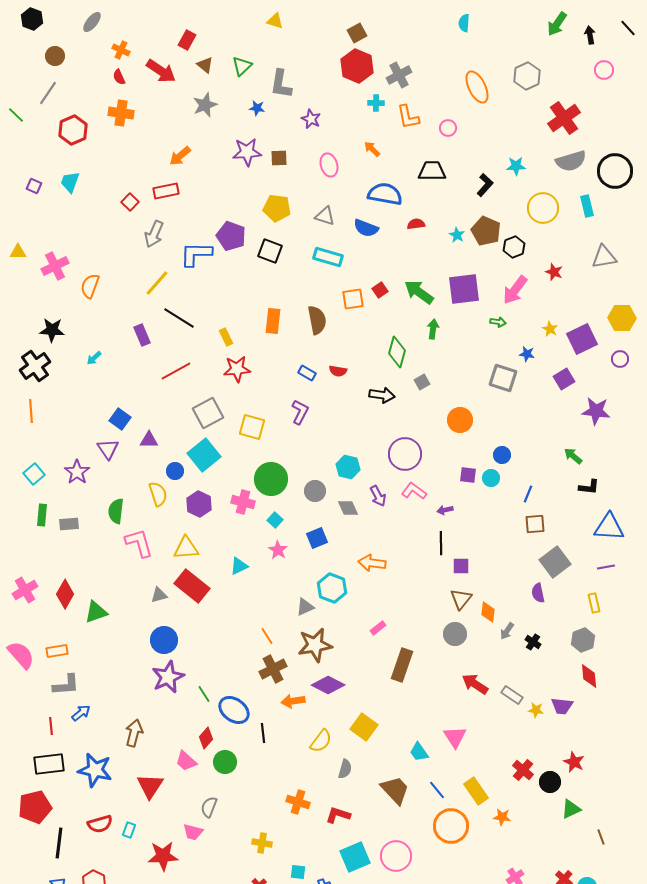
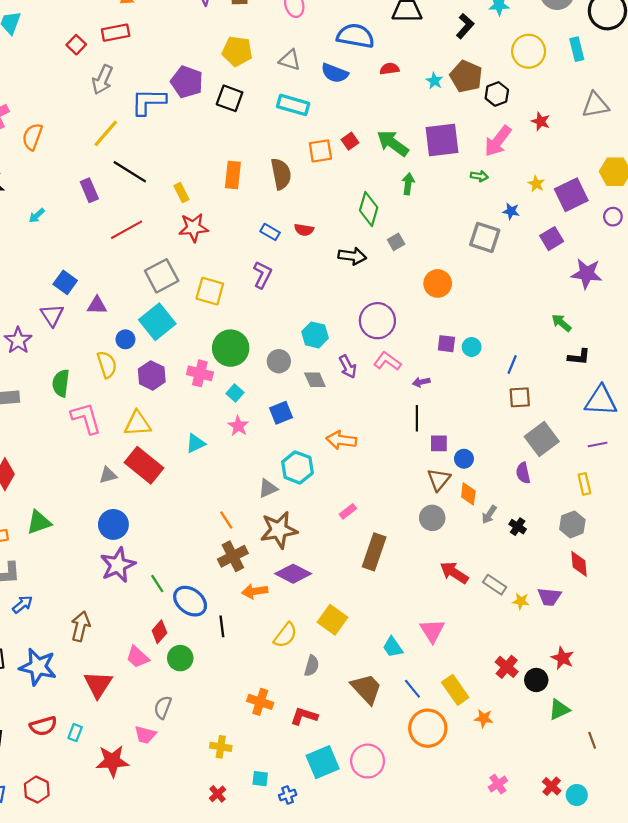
blue circle: (502, 455) -> (464, 459), moved
green triangle: (96, 612) -> (39, 522), moved

